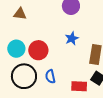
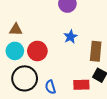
brown triangle: (20, 14) -> (16, 30), moved
blue semicircle: (50, 76) -> (50, 87), moved

